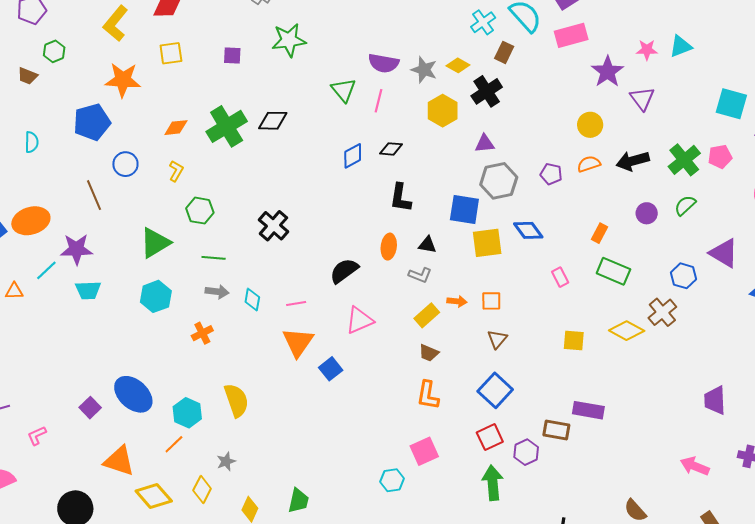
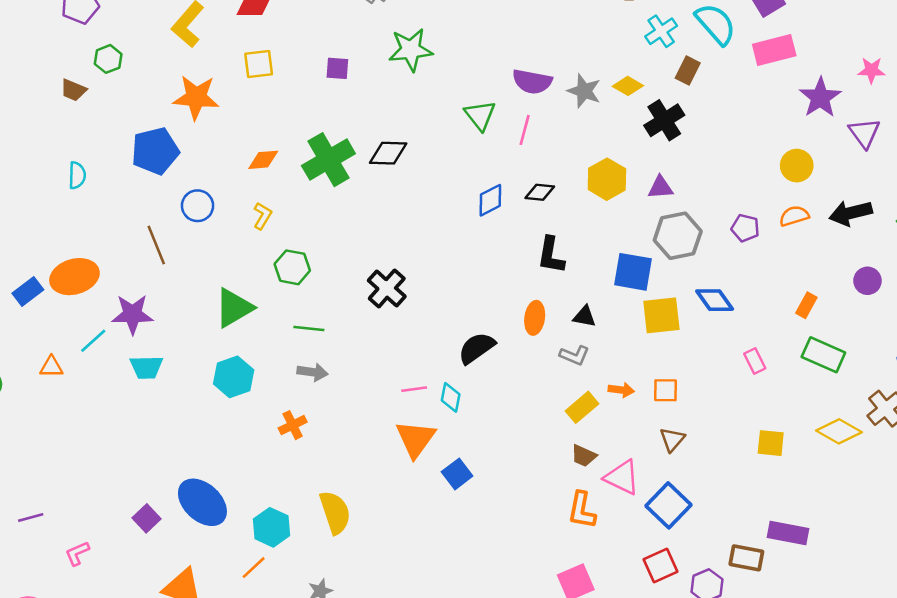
yellow hexagon: (443, 111) -> (607, 179), moved
cyan diamond: (252, 300) -> (451, 397), moved
pink triangle: (359, 320) -> (622, 477), moved, turned 48

